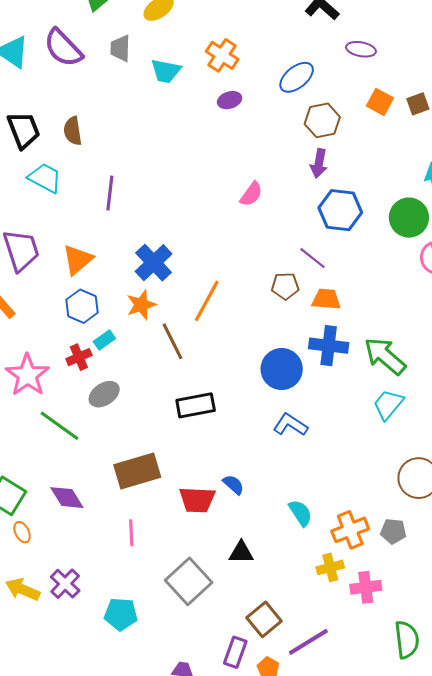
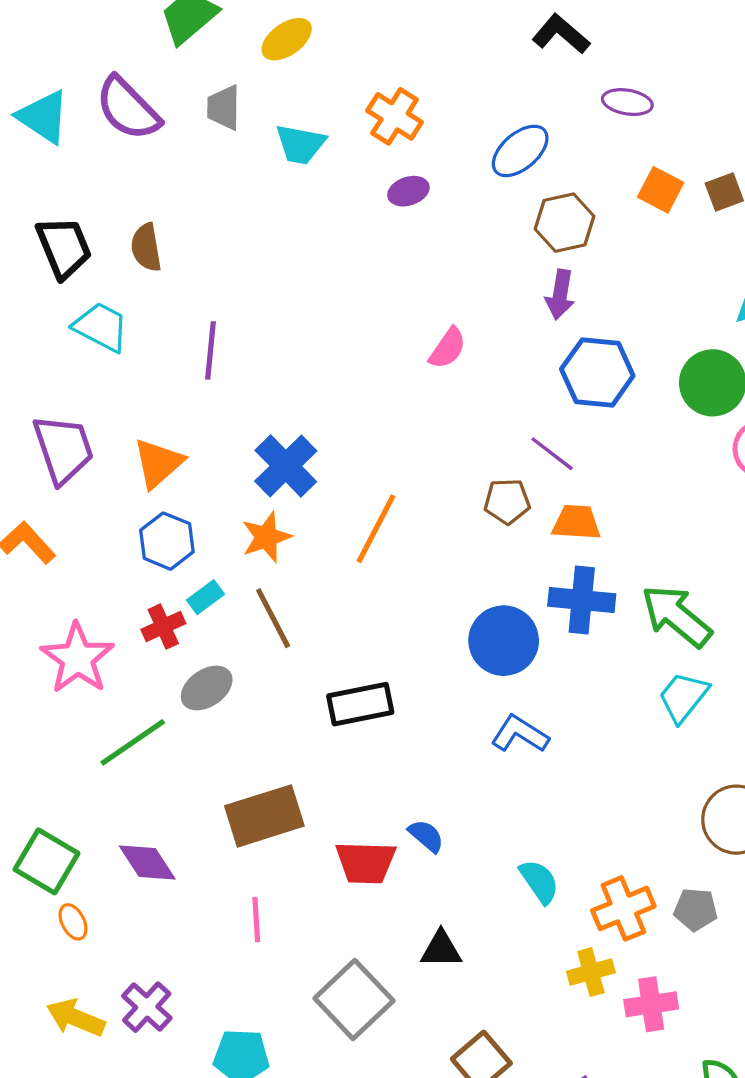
brown line: (172, 341) -> (273, 618), moved
green line: (60, 426) -> (133, 742), turned -69

